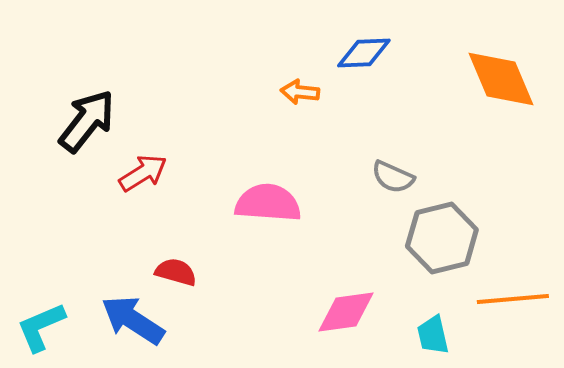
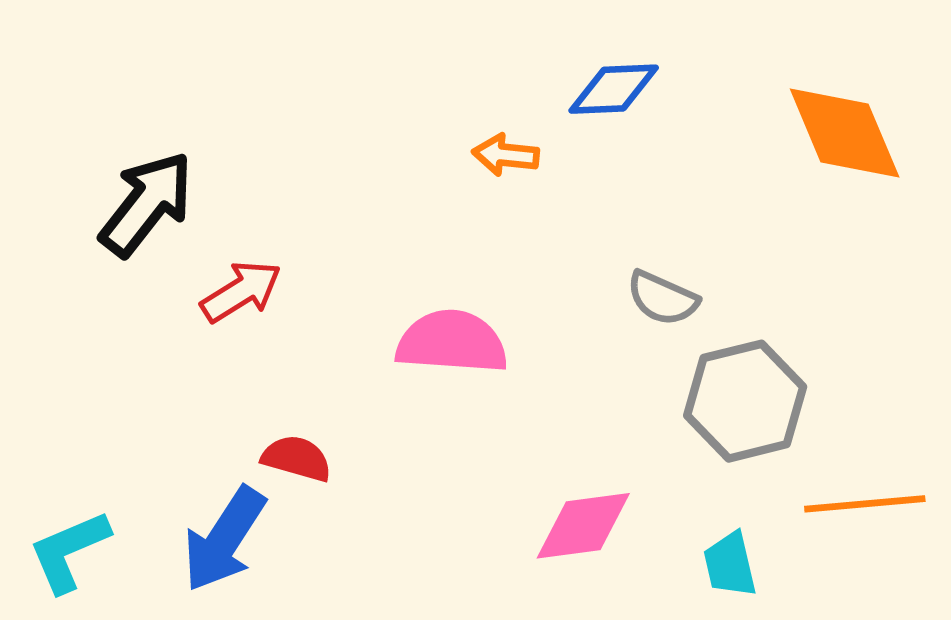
blue arrow: (133, 320) -> (224, 539), turned -90

